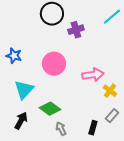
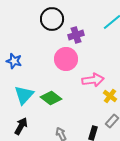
pink circle: (54, 64) -> (66, 59), moved
green diamond: (50, 109) -> (51, 98), moved

